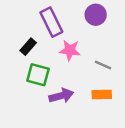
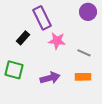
purple circle: (96, 15) -> (88, 12), moved
green square: (38, 75) -> (14, 70), moved

